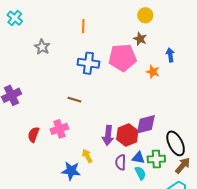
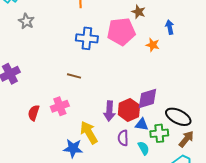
gray star: (42, 47) -> (26, 21), moved
black ellipse: (176, 143) -> (178, 117), turned -35
yellow arrow: (87, 156) -> (89, 133), size x1.6
blue triangle: (138, 158) -> (142, 124), moved

